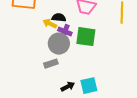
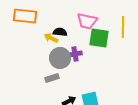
purple cross: (65, 32) -> (75, 54), moved, turned -32
green square: (86, 37) -> (99, 38), moved

